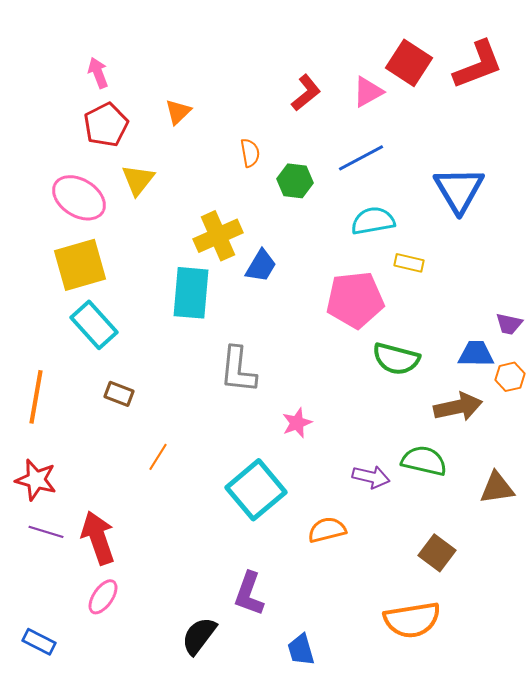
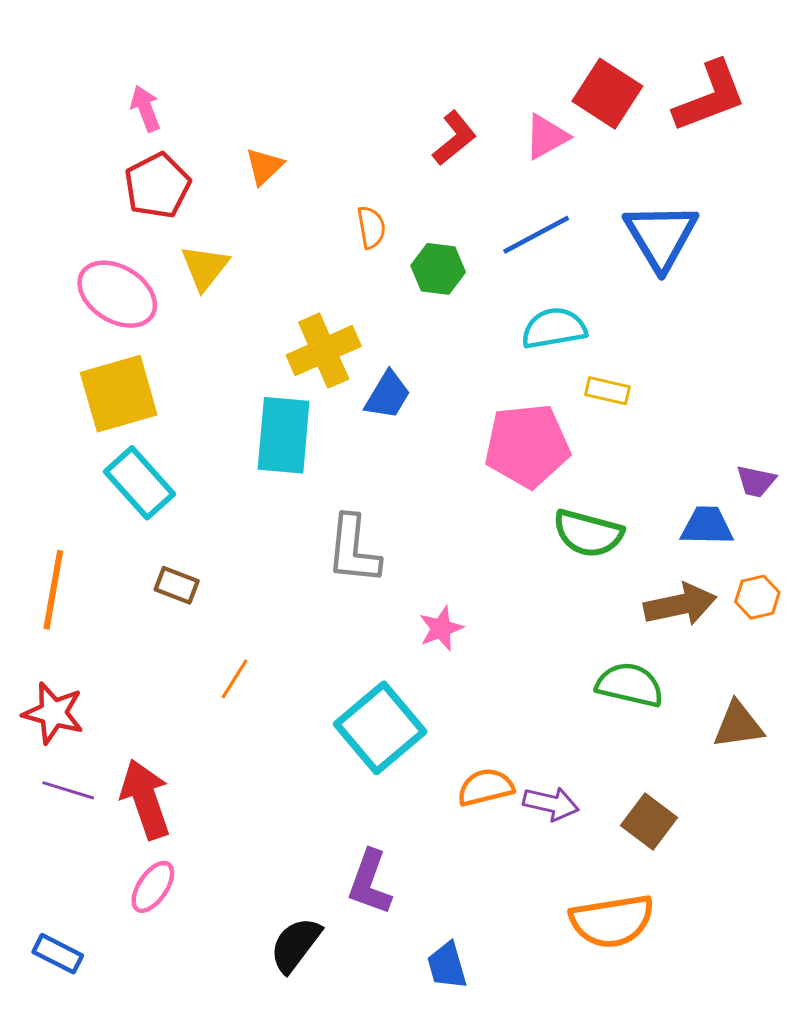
blue triangle: (459, 190) -> (661, 236), moved
orange hexagon: (510, 377) -> (757, 597), moved
purple arrow: (371, 477) -> (551, 804), moved

